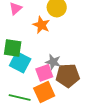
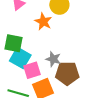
pink square: (44, 73) -> (32, 70), moved

